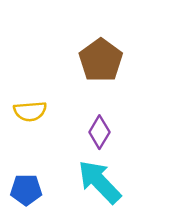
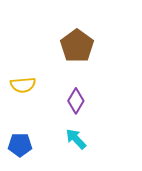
cyan arrow: (99, 182) -> (76, 139), size x0.6

